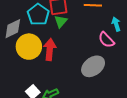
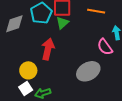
yellow circle: (29, 47) -> (28, 70), moved, size x0.7

